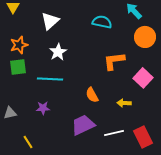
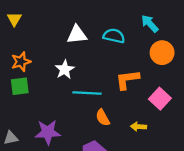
white triangle: (50, 21) -> (77, 35), moved, turned 36
cyan line: (50, 79) -> (87, 93), moved
purple star: (43, 108) -> (48, 132), size x1.6

